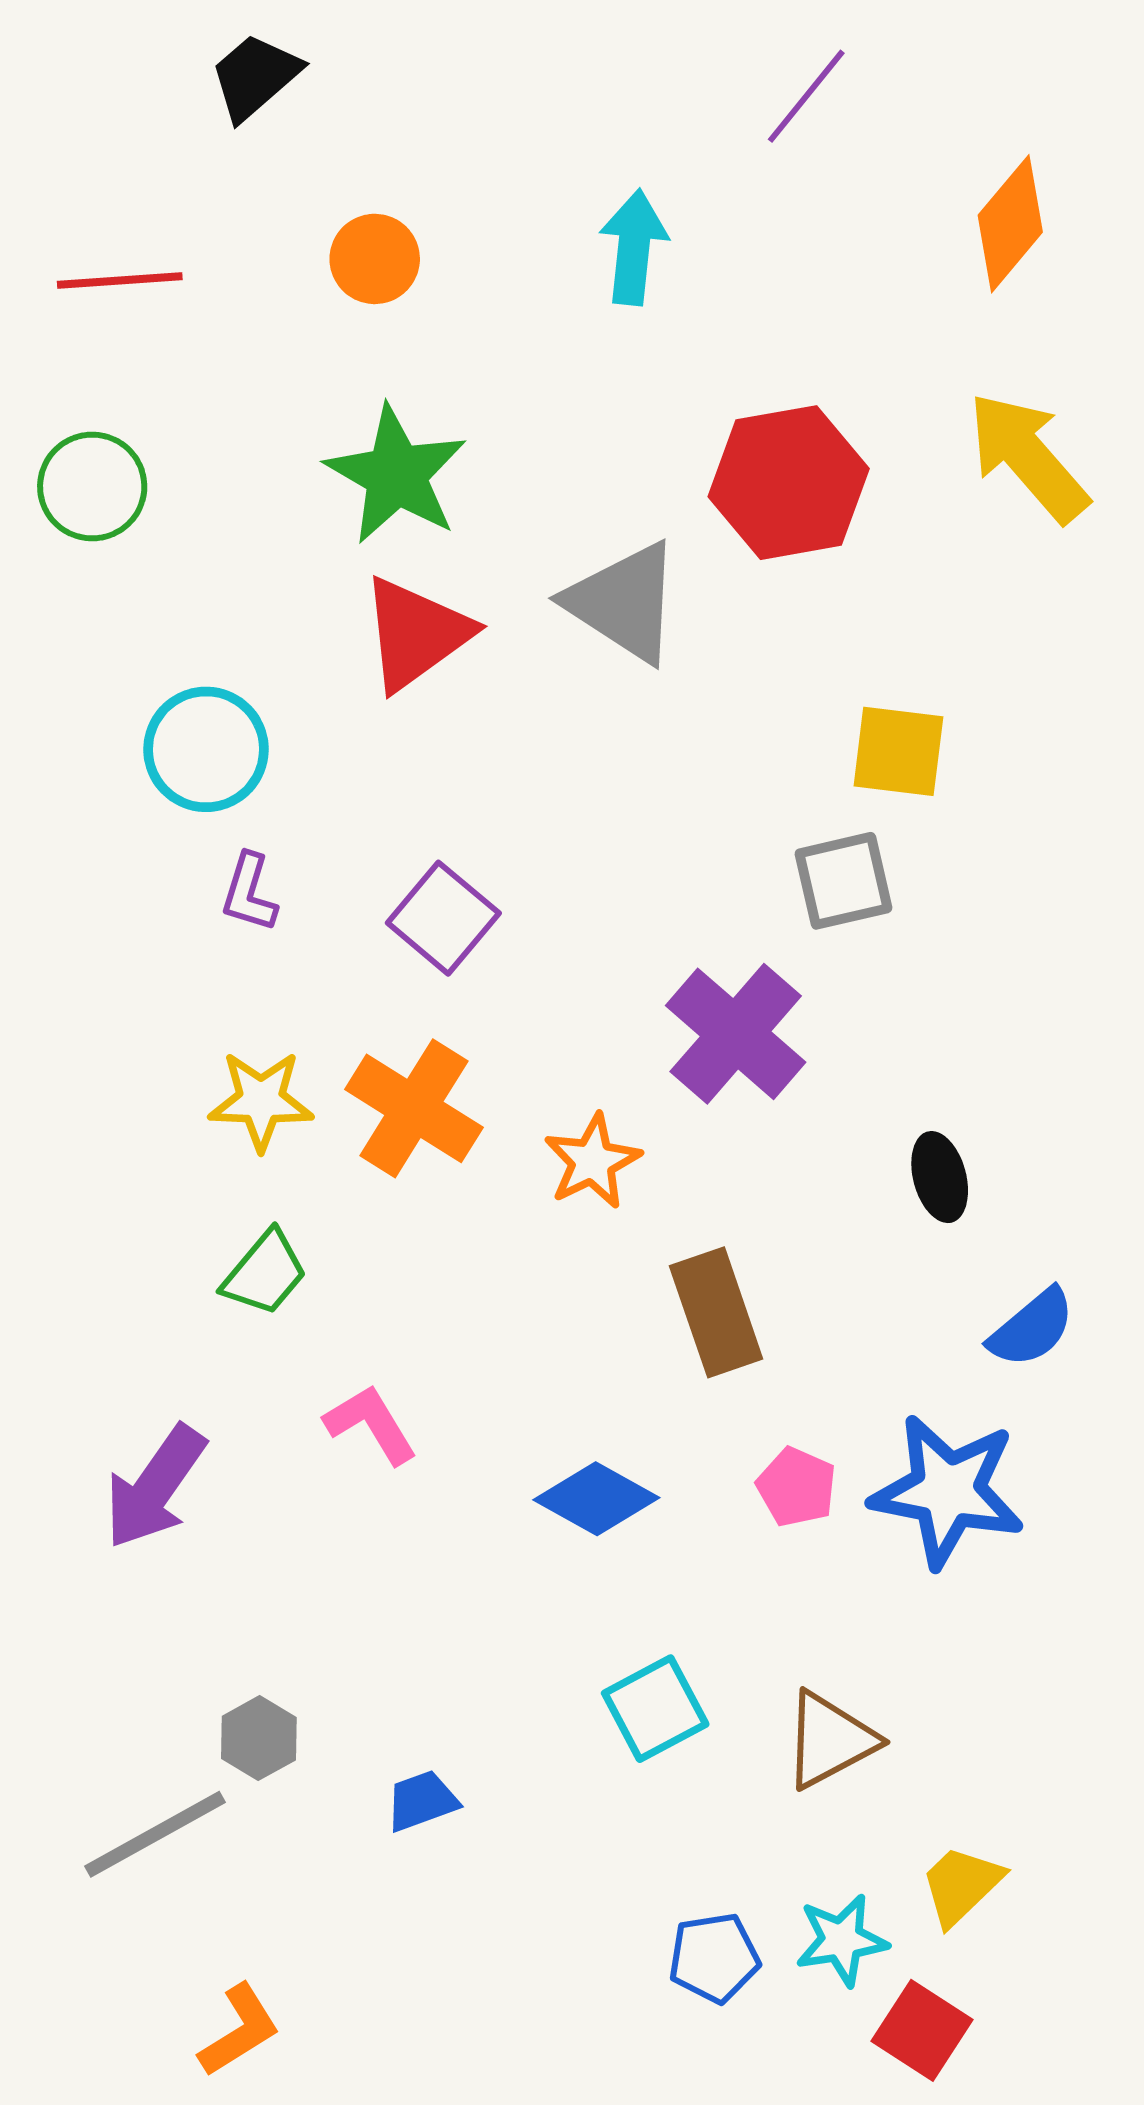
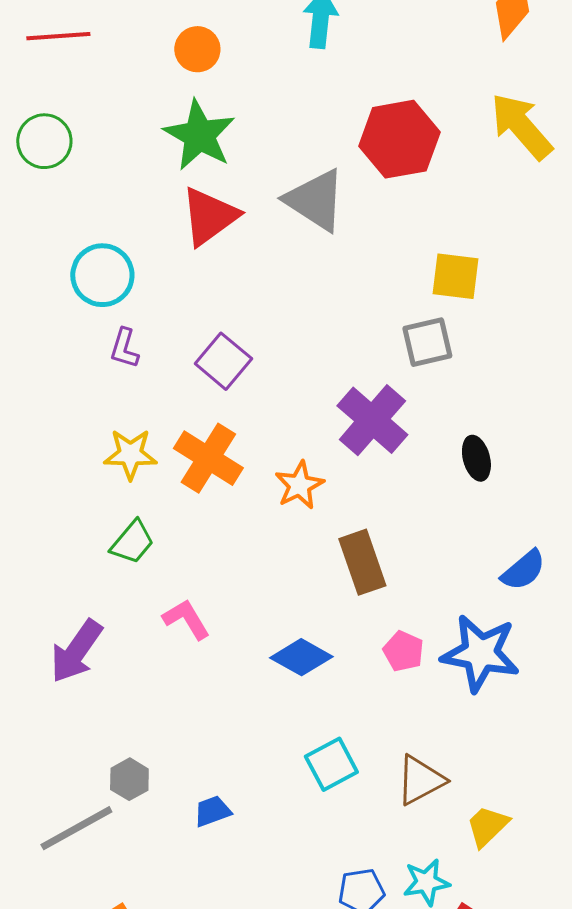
orange circle: (375, 259) -> (197, 49), moved
black ellipse: (940, 1177) -> (476, 458), moved
yellow trapezoid: (961, 1885) -> (487, 826), moved

